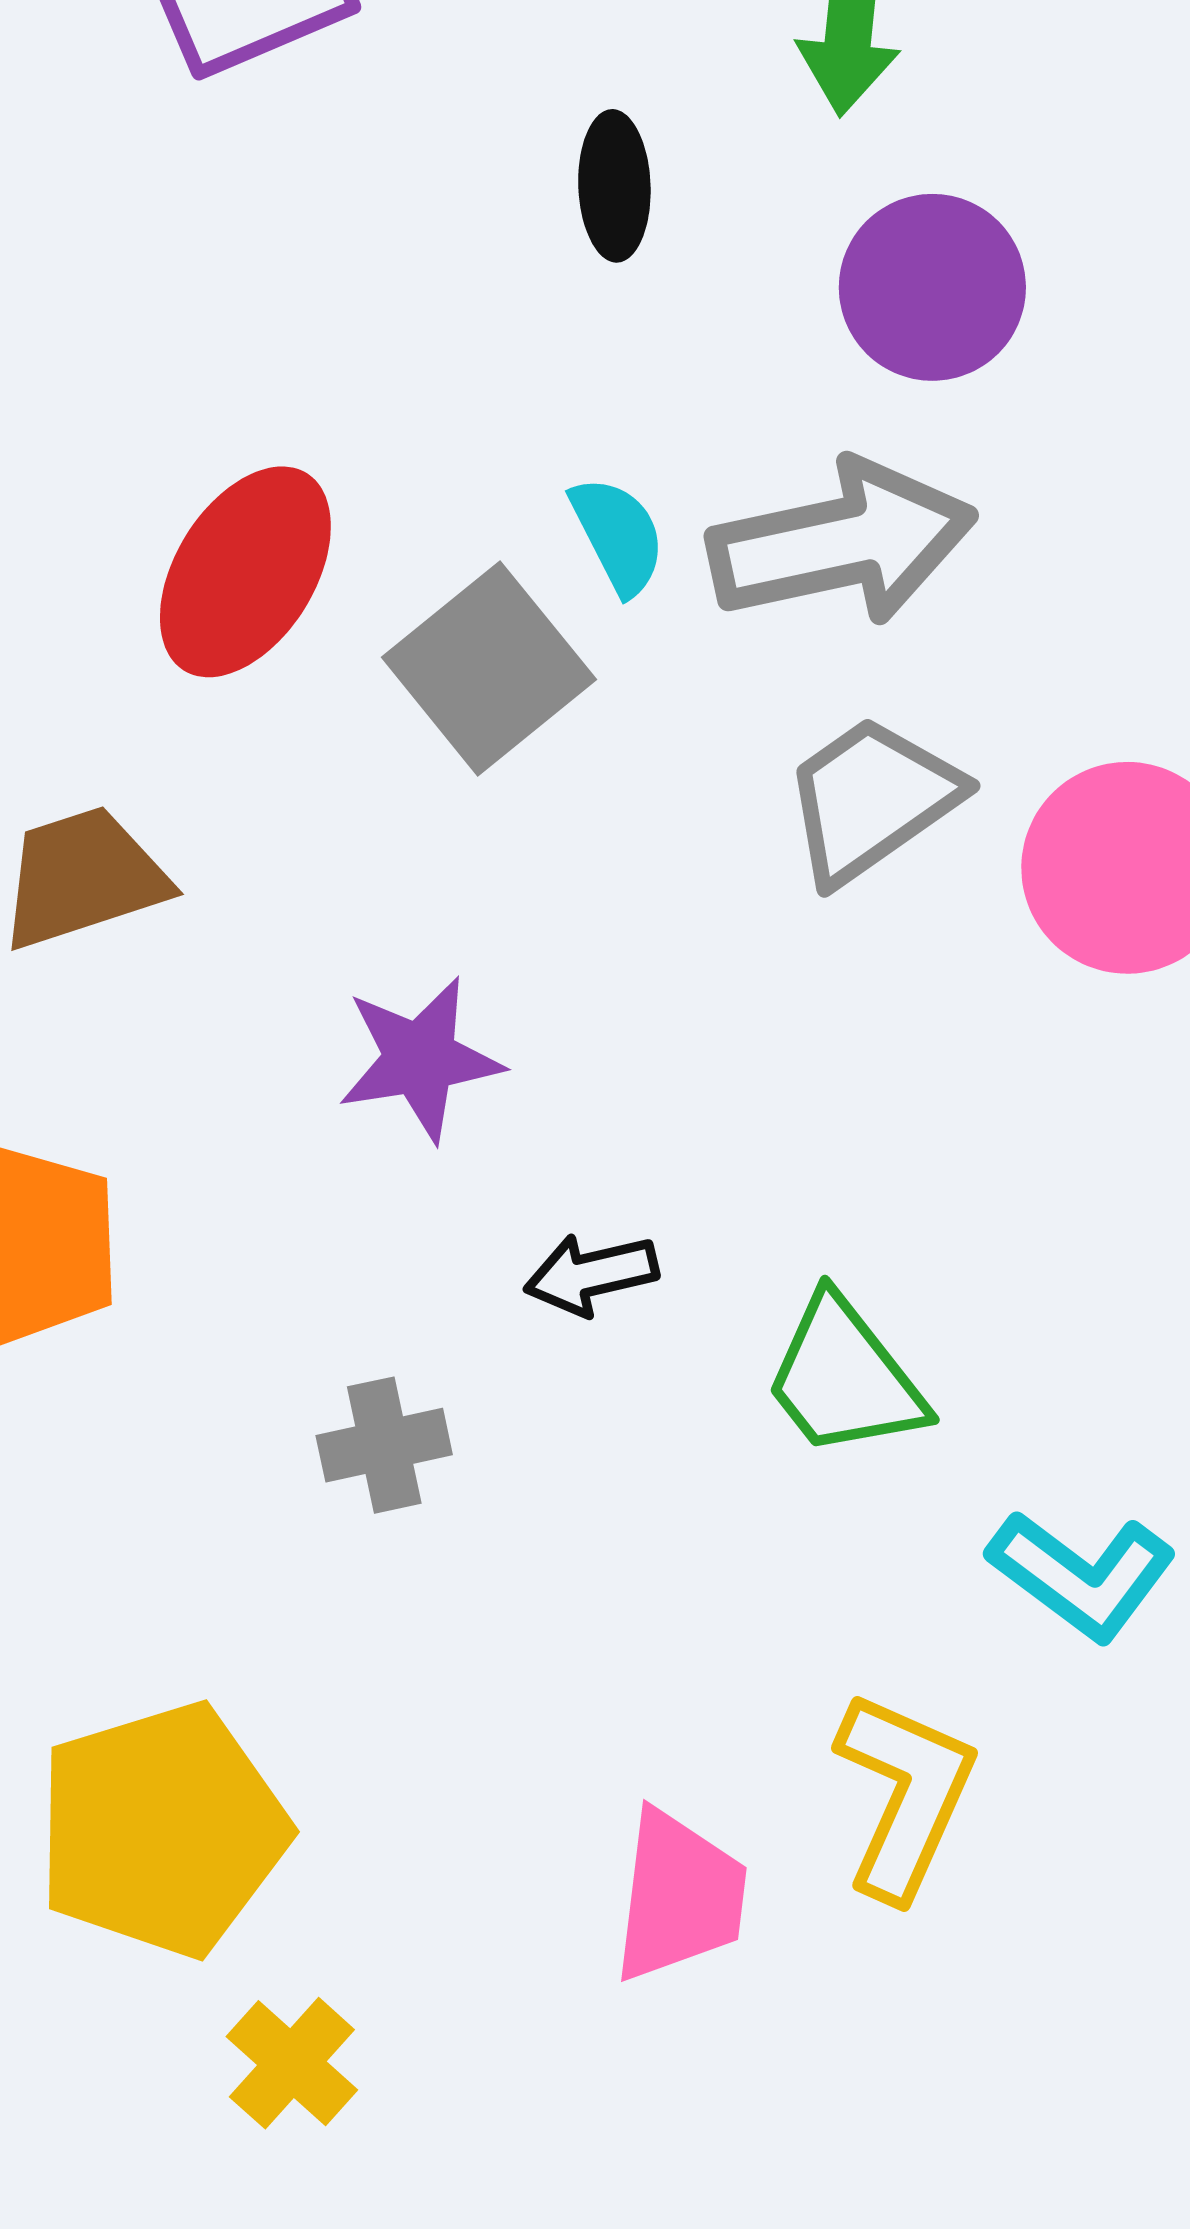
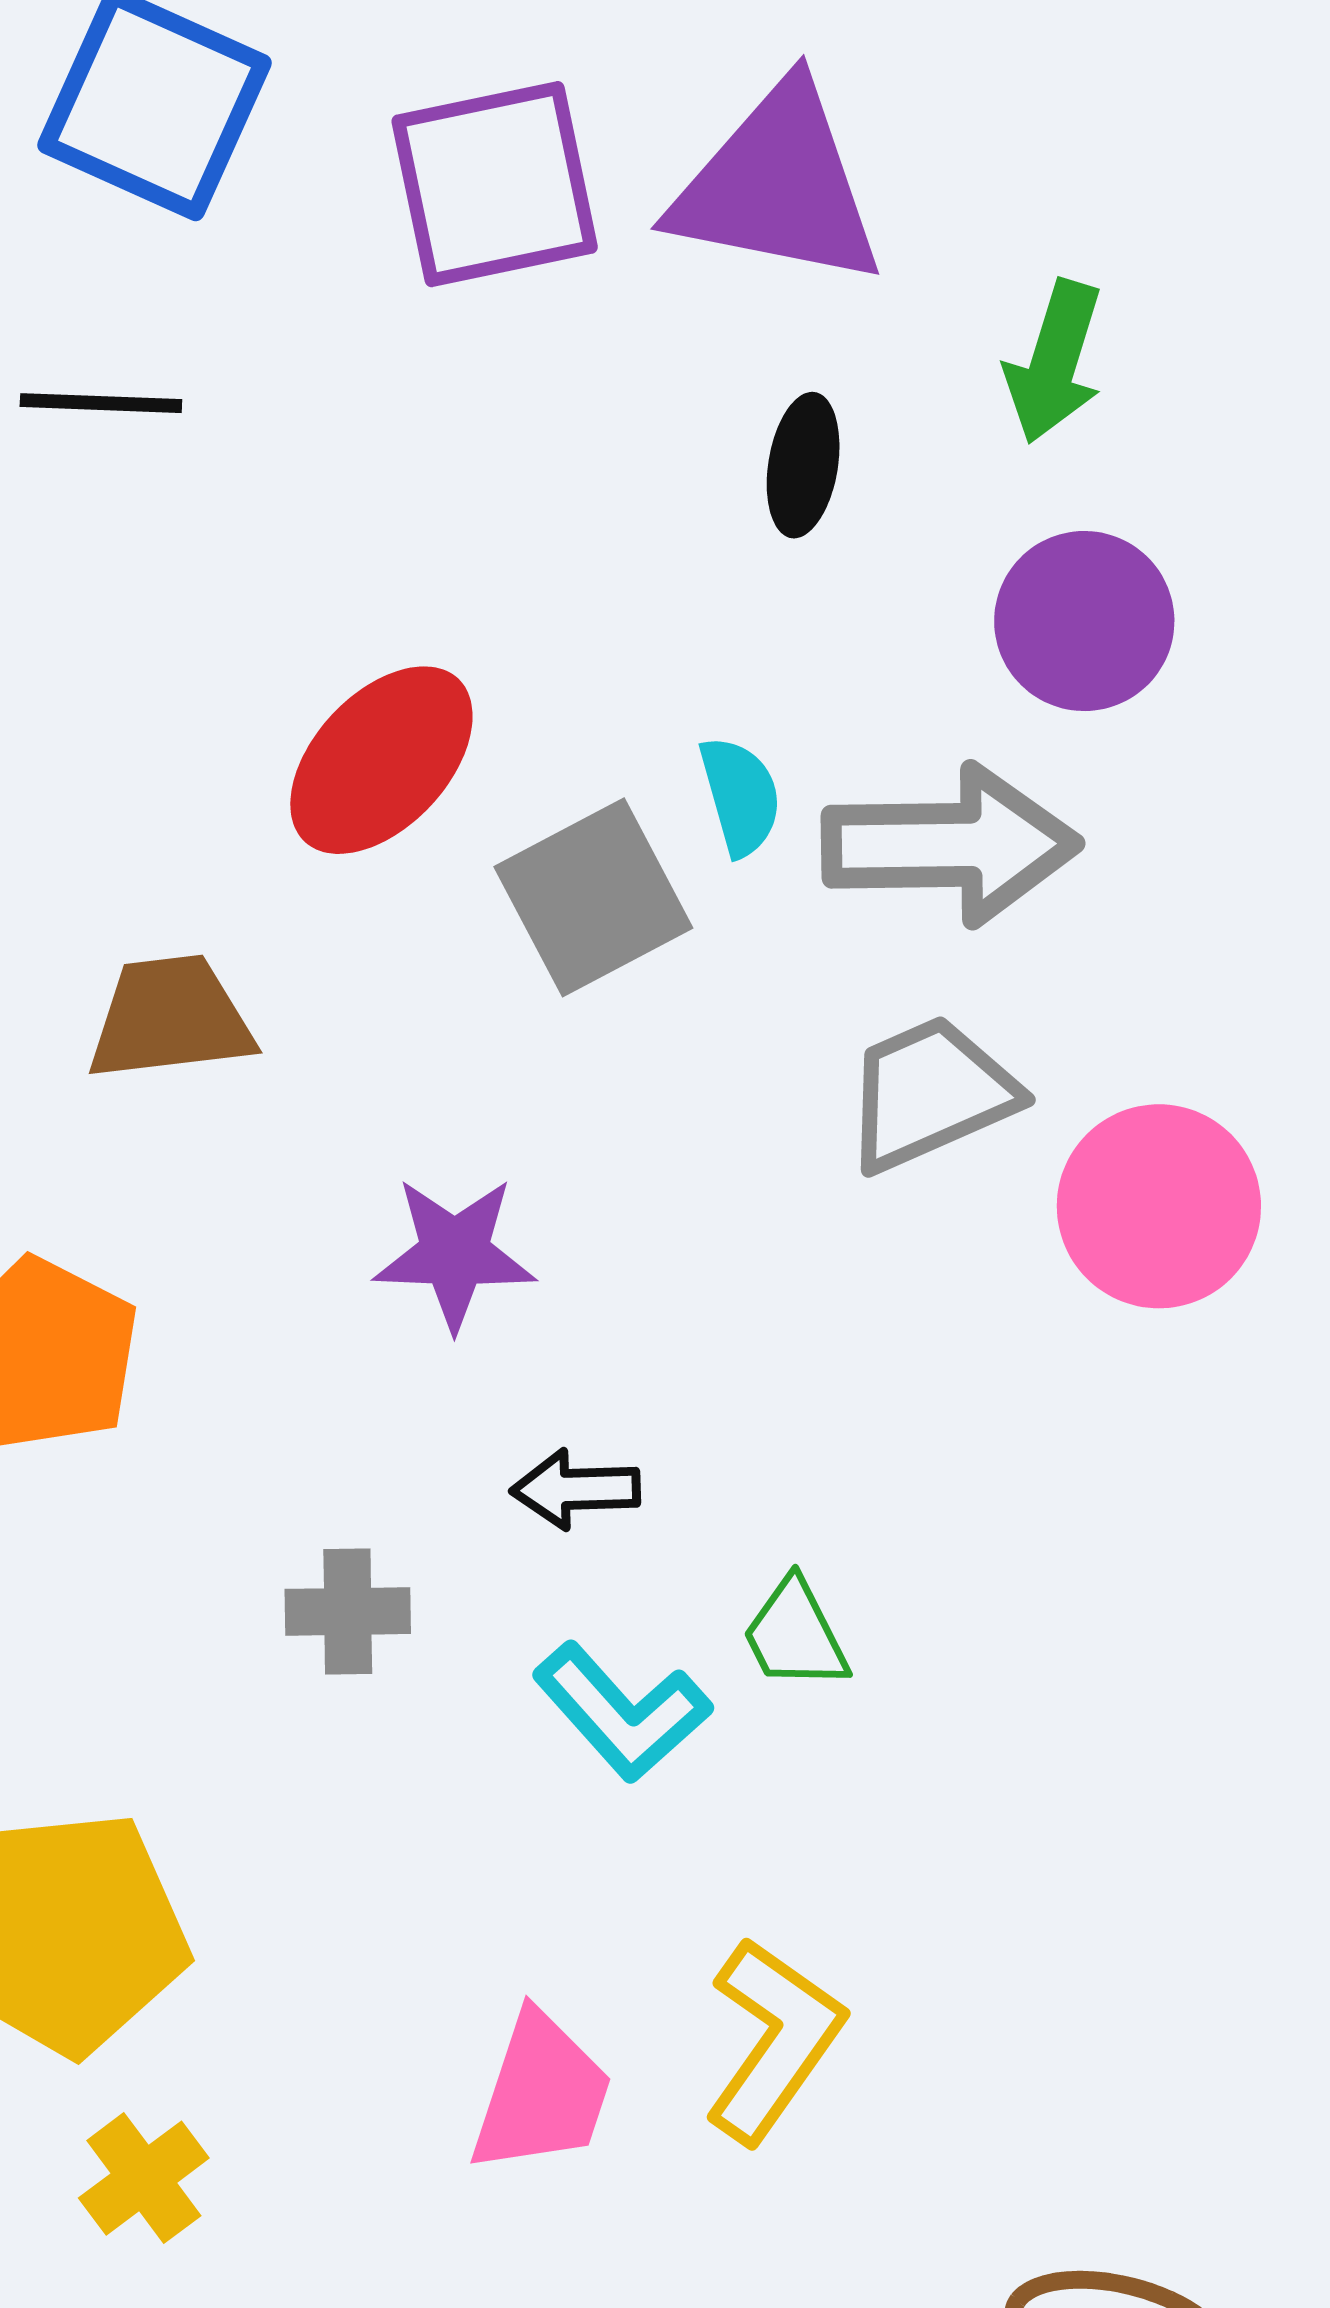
green trapezoid: (844, 1378) -> (795, 1635), size x0.7
cyan L-shape: (1082, 1575) -> (622, 1712), moved

